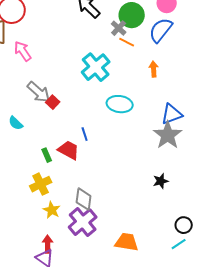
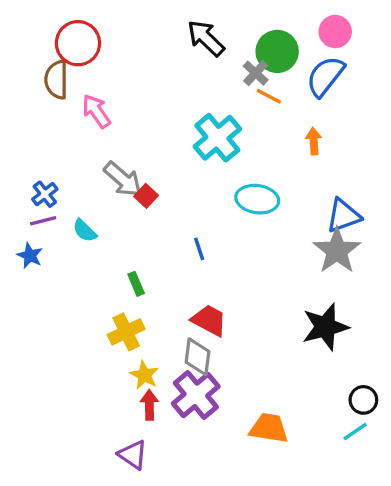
red trapezoid: (69, 150) -> (209, 320), moved
black star: (161, 181) -> (325, 327), size x1.8
red arrow: (48, 244) -> (149, 405), moved

